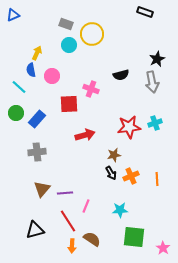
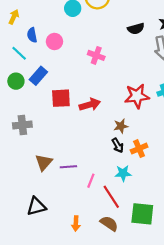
yellow arrow: (37, 53) -> (14, 17), moved
black semicircle: (121, 75) -> (136, 29), moved
red square: (69, 104) -> (61, 98), moved
blue rectangle: (37, 119) -> (38, 76), moved
gray cross: (37, 152) -> (22, 125), moved
cyan star: (120, 210) -> (123, 173), moved
red line: (68, 221) -> (111, 197), moved
brown semicircle: (92, 239) -> (109, 223), moved

